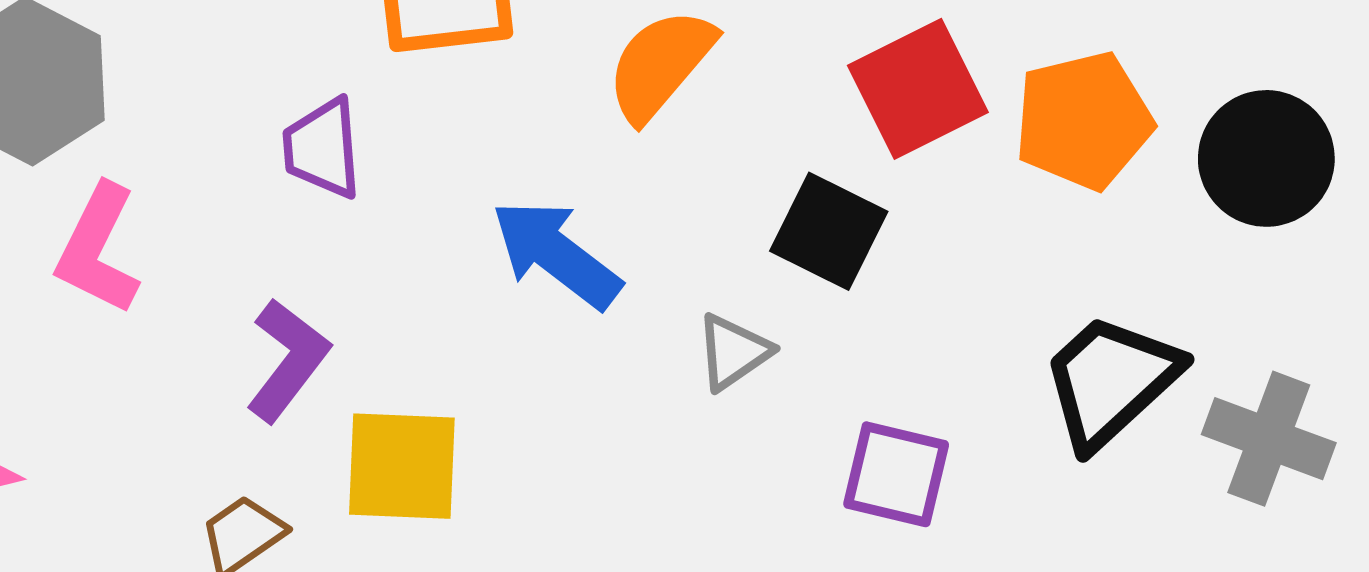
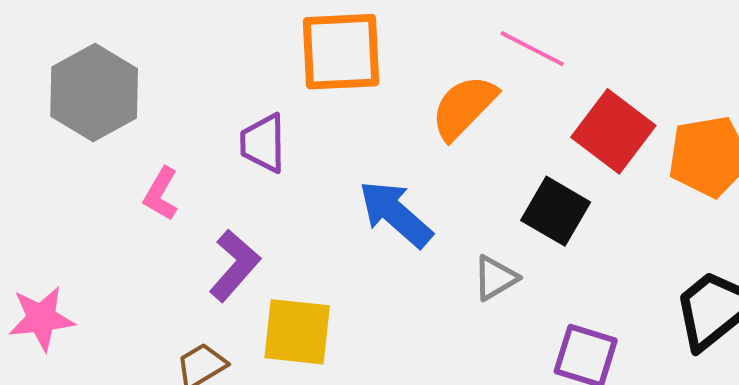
red square: (918, 89) -> (613, 131), turned -30
pink L-shape: (98, 249) -> (161, 194), moved, size x0.7

